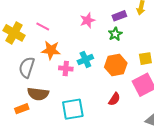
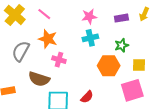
green star: (115, 34) -> (122, 45), moved
cyan cross: (85, 59) -> (90, 38), moved
brown semicircle: (38, 94) -> (39, 79), moved
red semicircle: (114, 99) -> (87, 97), moved

